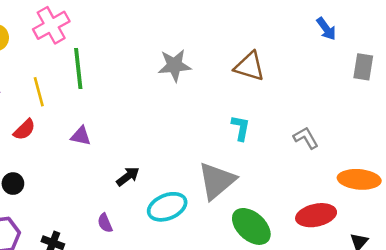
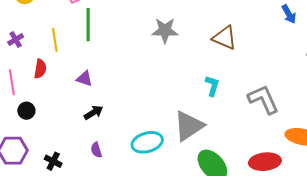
red semicircle: (24, 130) -> (40, 69), turned -42
gray L-shape: (306, 138) -> (263, 99), size x1.6
black arrow: (128, 176) -> (94, 113), moved

